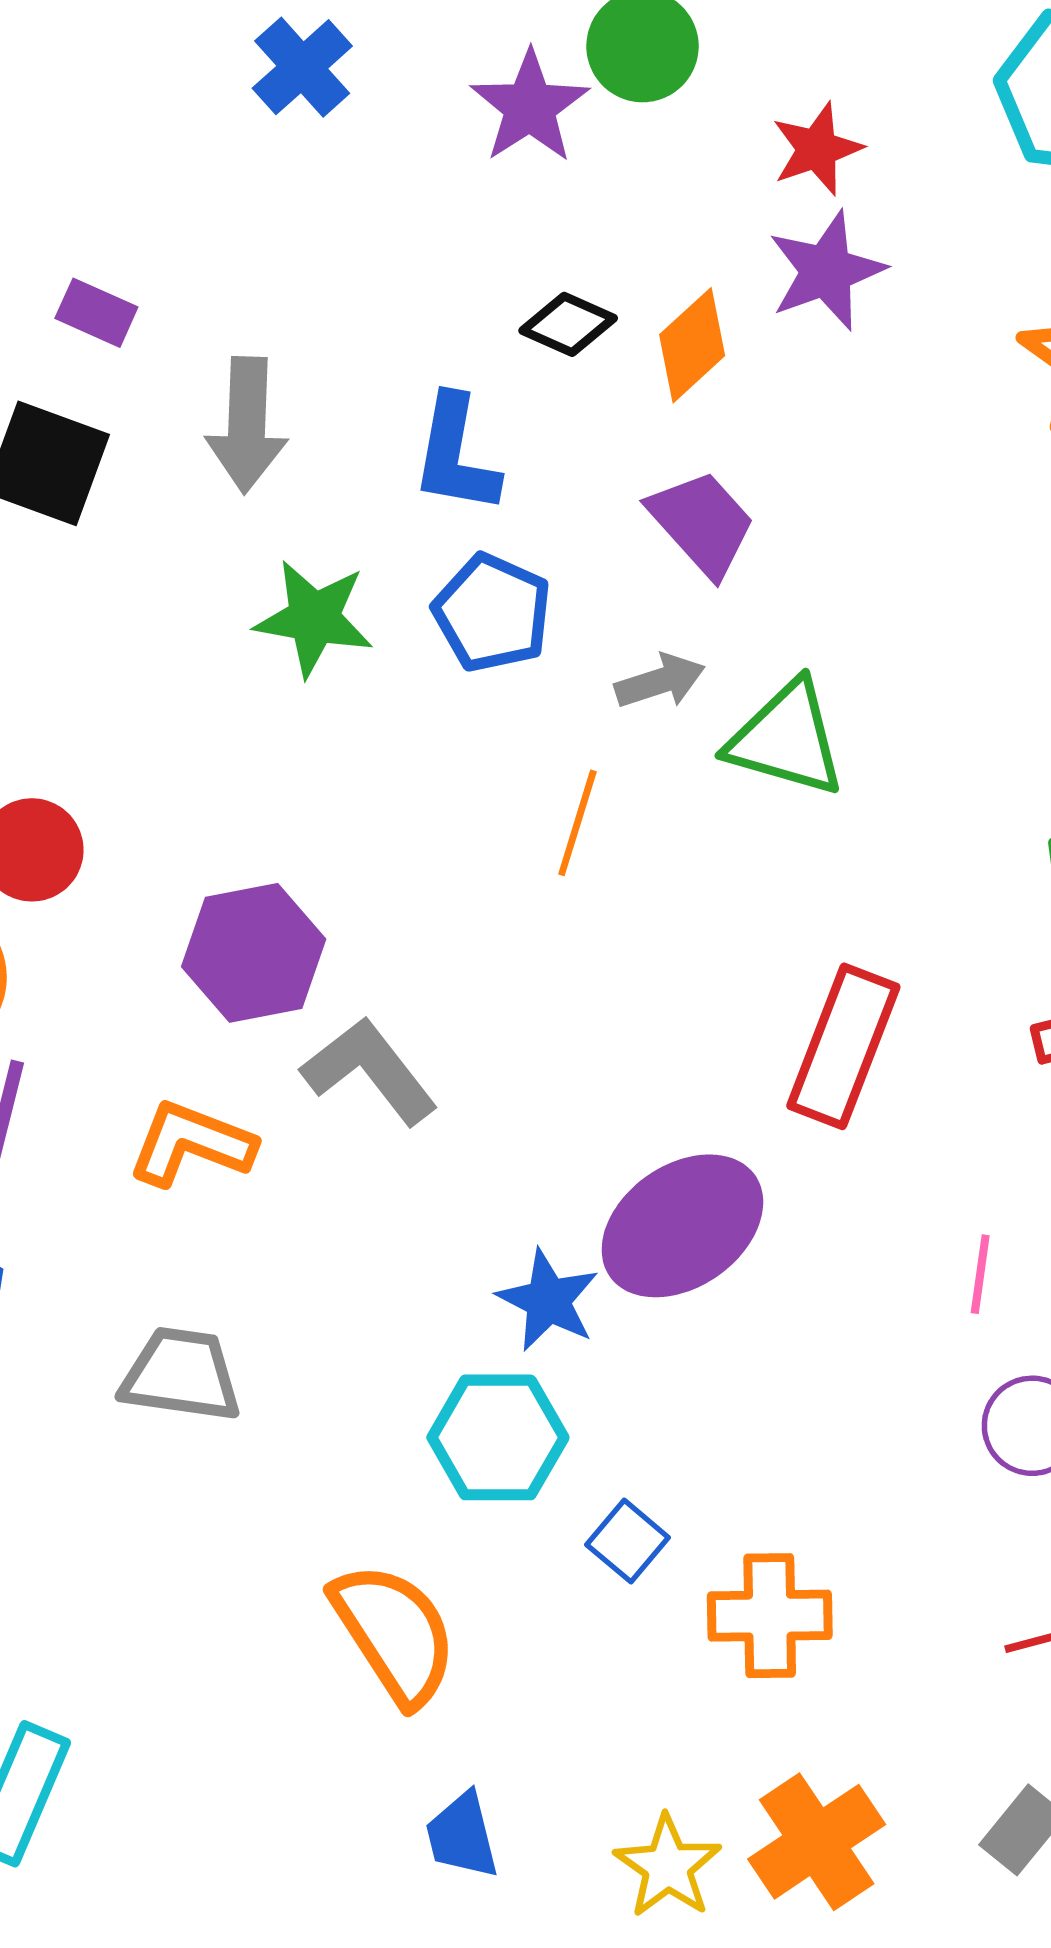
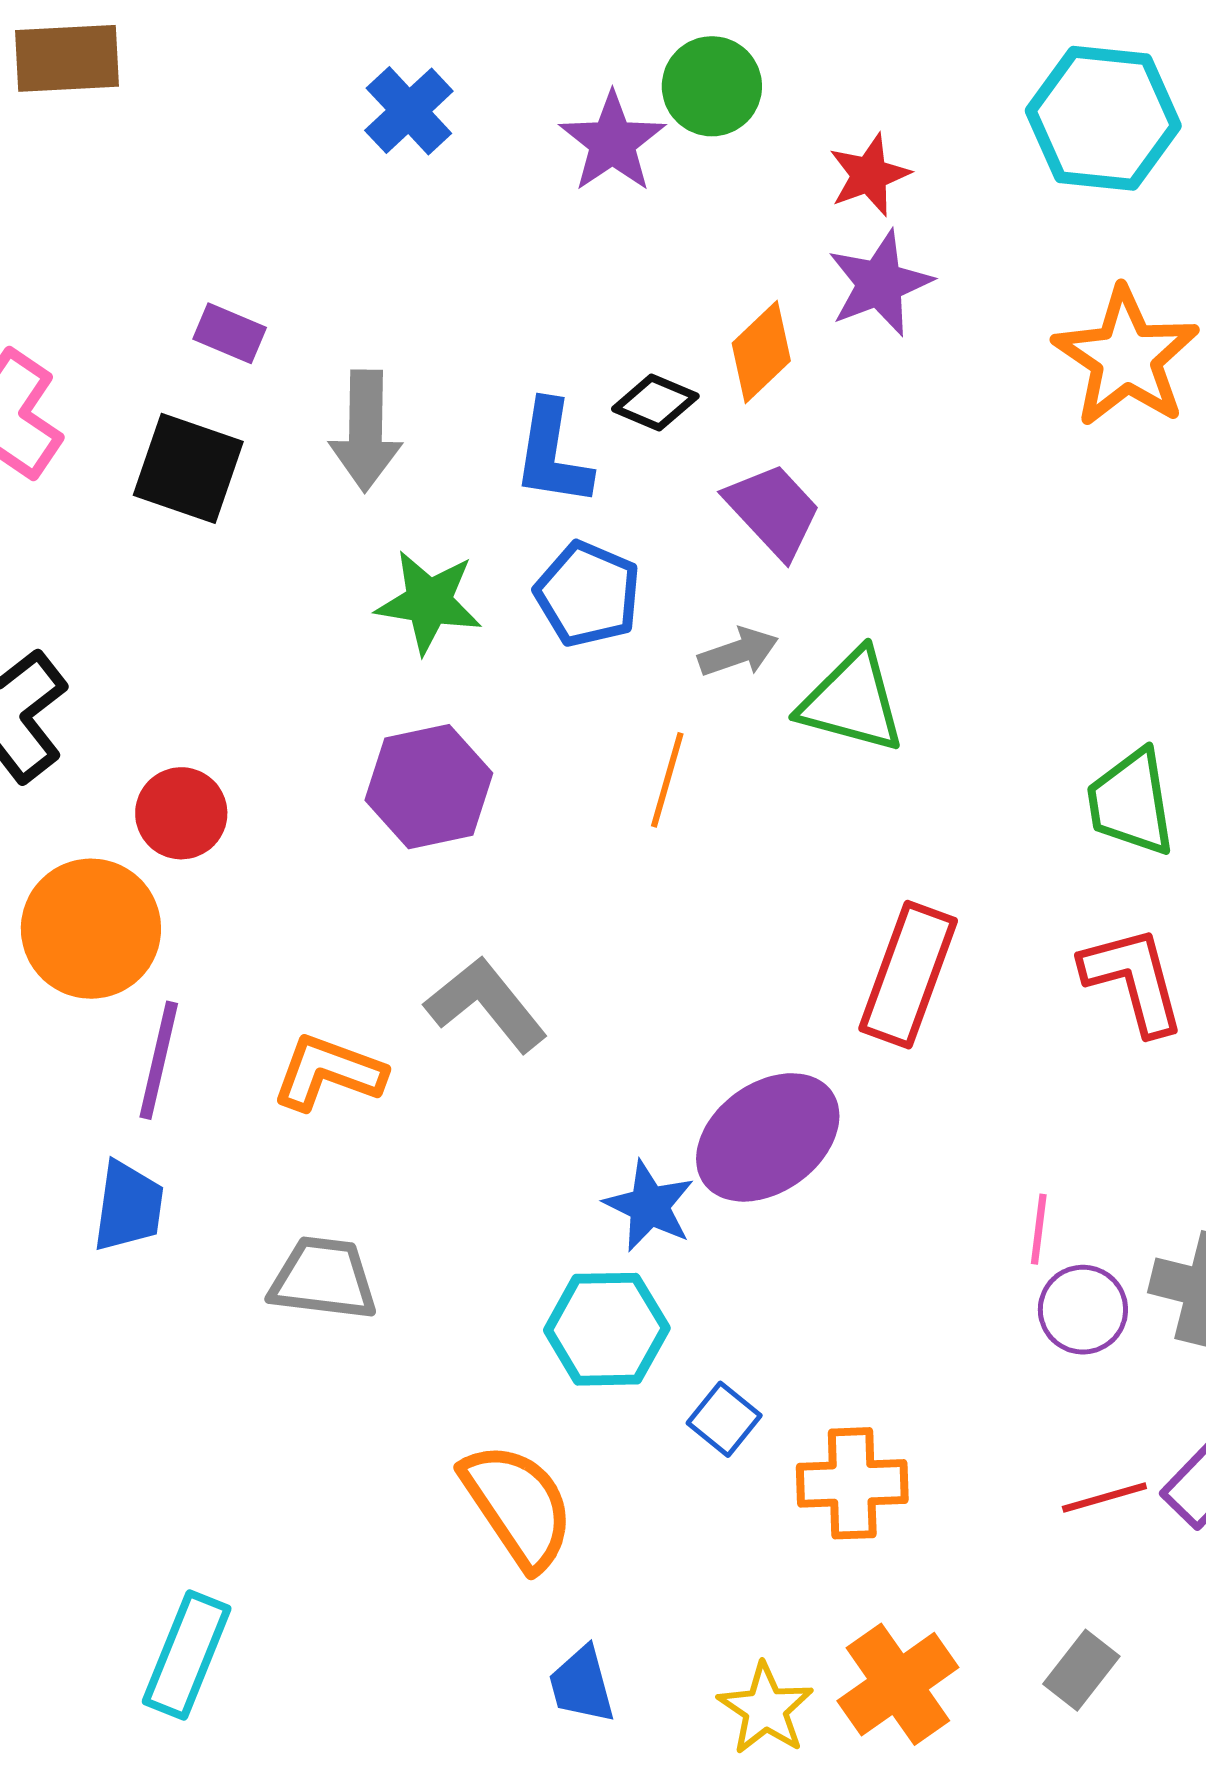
black diamond: (568, 324) -> (655, 402), moved
purple hexagon: (254, 953) -> (429, 787), moved
pink line: (980, 1274) -> (1039, 1229), moved

